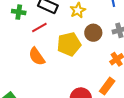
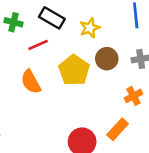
yellow pentagon: (69, 44) -> (74, 70), turned -30

